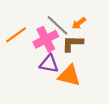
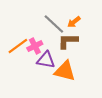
orange line: (16, 35) -> (18, 46), moved
pink cross: (46, 39) -> (35, 46), moved, size x0.7

